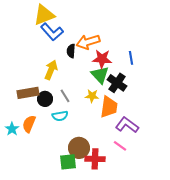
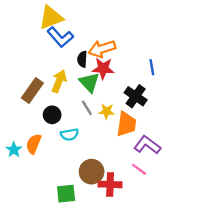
red star: (102, 59) -> (103, 68), moved
green triangle: (100, 75) -> (89, 82), moved
brown rectangle: (28, 93) -> (32, 90), moved, turned -45
gray line: (65, 96) -> (87, 108), moved
green square: (68, 162) -> (66, 194), moved

